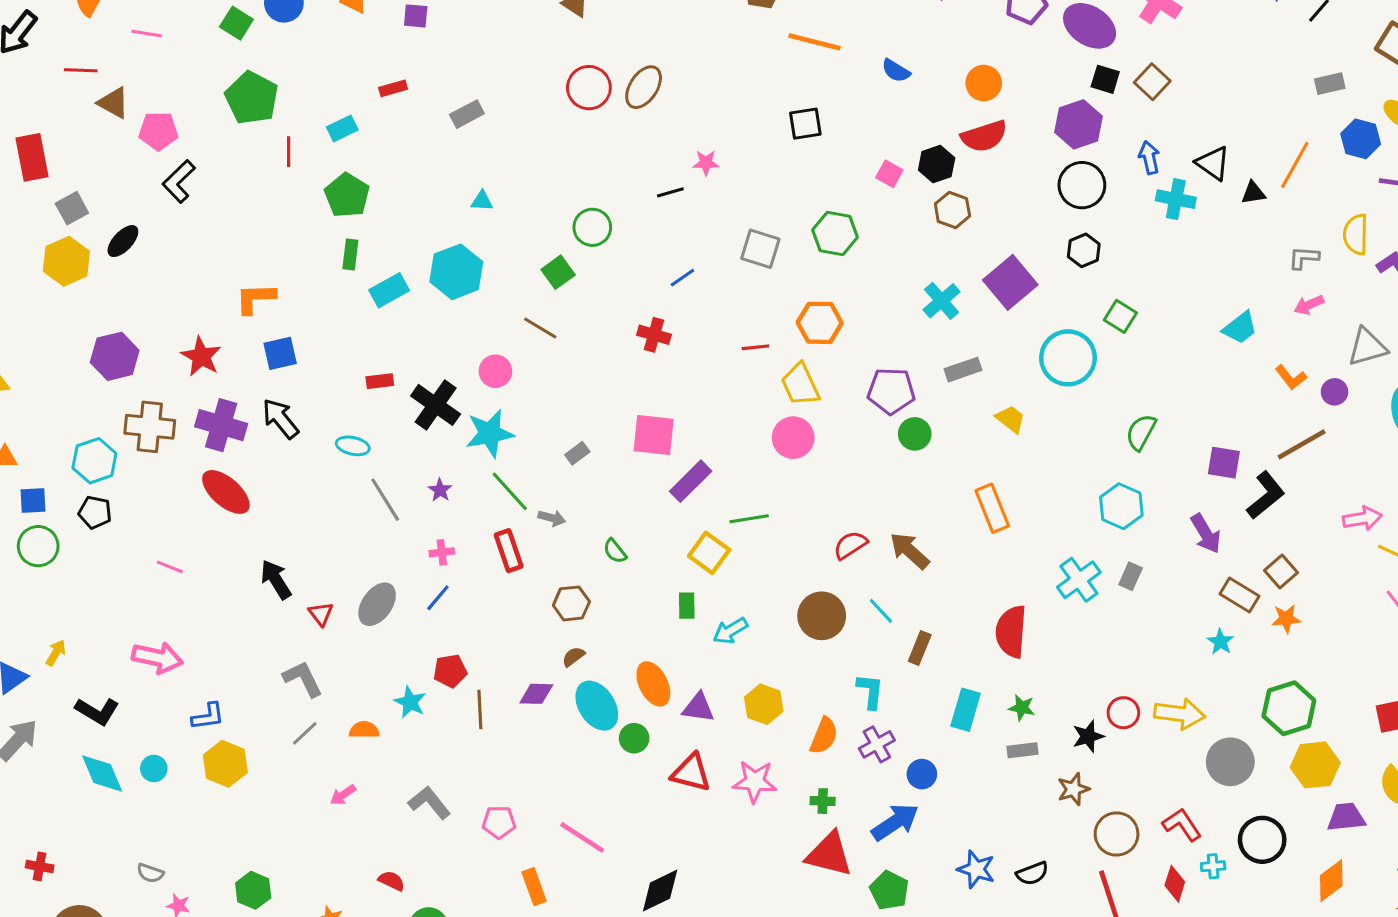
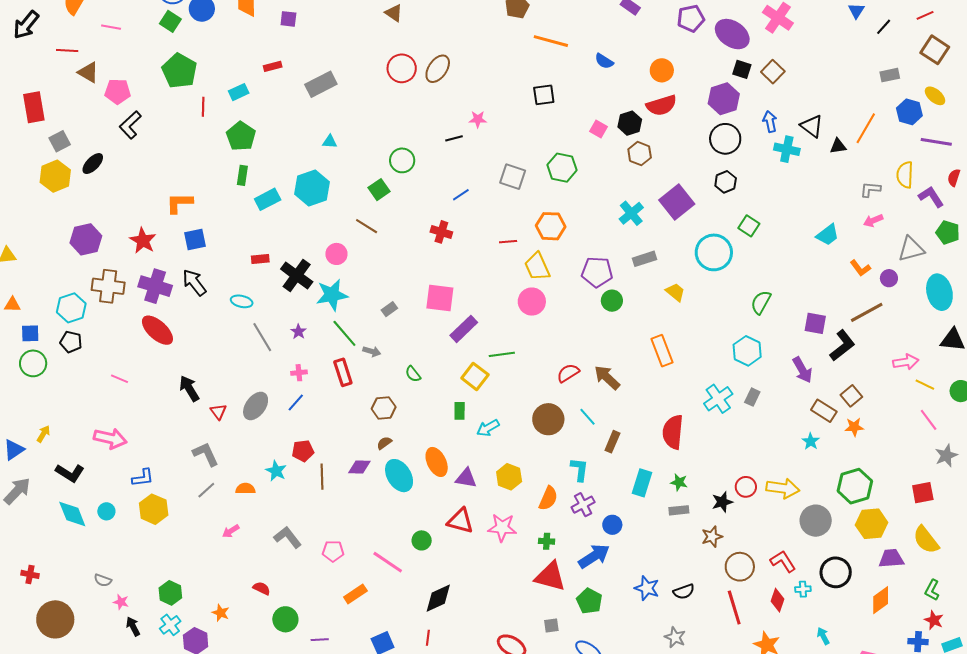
gray rectangle: (467, 114) -> (321, 84), size x1.4
green circle: (634, 738) -> (422, 540), moved
orange rectangle: (534, 887) -> (355, 594), turned 75

